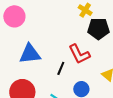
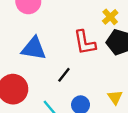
red L-shape: (79, 54) -> (85, 42), moved

